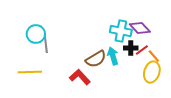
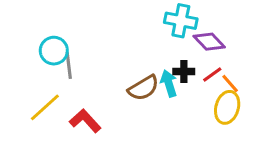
cyan cross: (121, 31) -> (181, 21), moved
black cross: (131, 48) -> (184, 72), moved
yellow line: (30, 72) -> (45, 107), turned -40
red L-shape: (80, 77) -> (85, 121), moved

